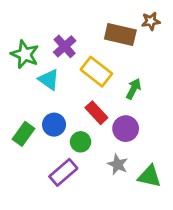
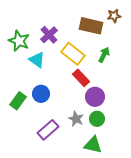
green arrow: (134, 89) -> (104, 55), moved
red rectangle: (96, 113) -> (81, 78), moved
green circle: (81, 142) -> (97, 119), moved
gray star: (118, 164) -> (76, 119), moved
green triangle: (149, 176) -> (93, 145), moved

